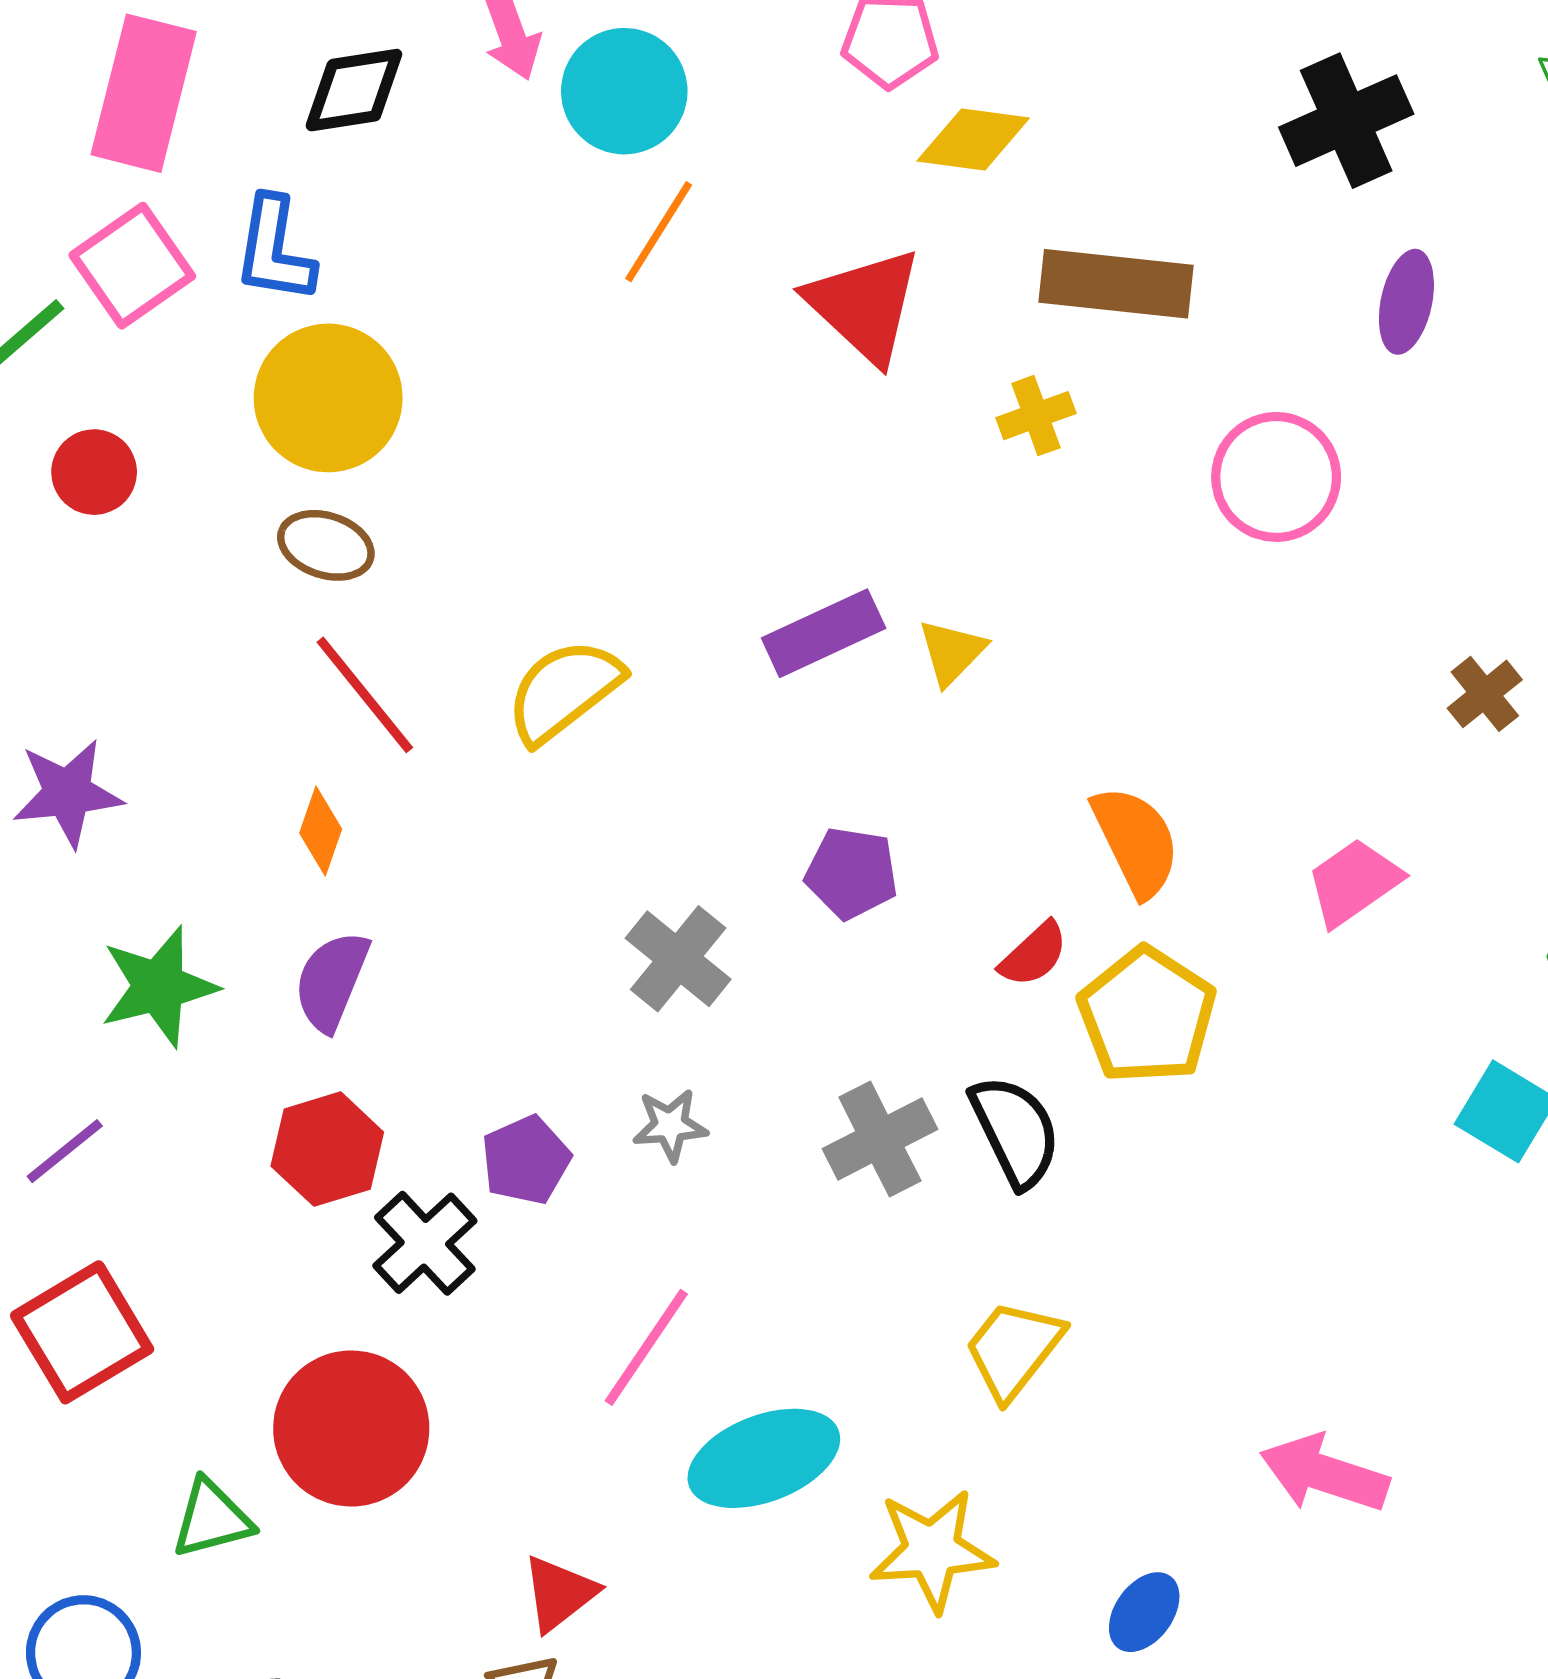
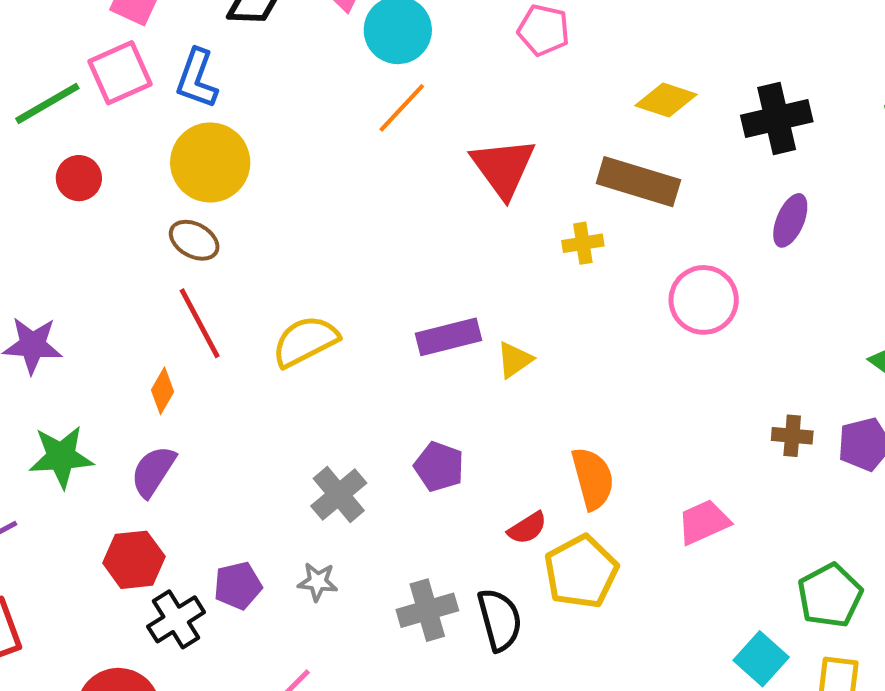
yellow diamond: (973, 140) -> (666, 100), moved
brown cross: (1485, 694) -> (792, 436), turned 33

